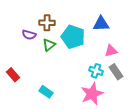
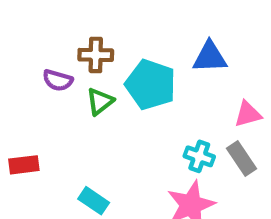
pink triangle: (111, 51) -> (248, 114), moved
red rectangle: (13, 75) -> (24, 165), turned -56

